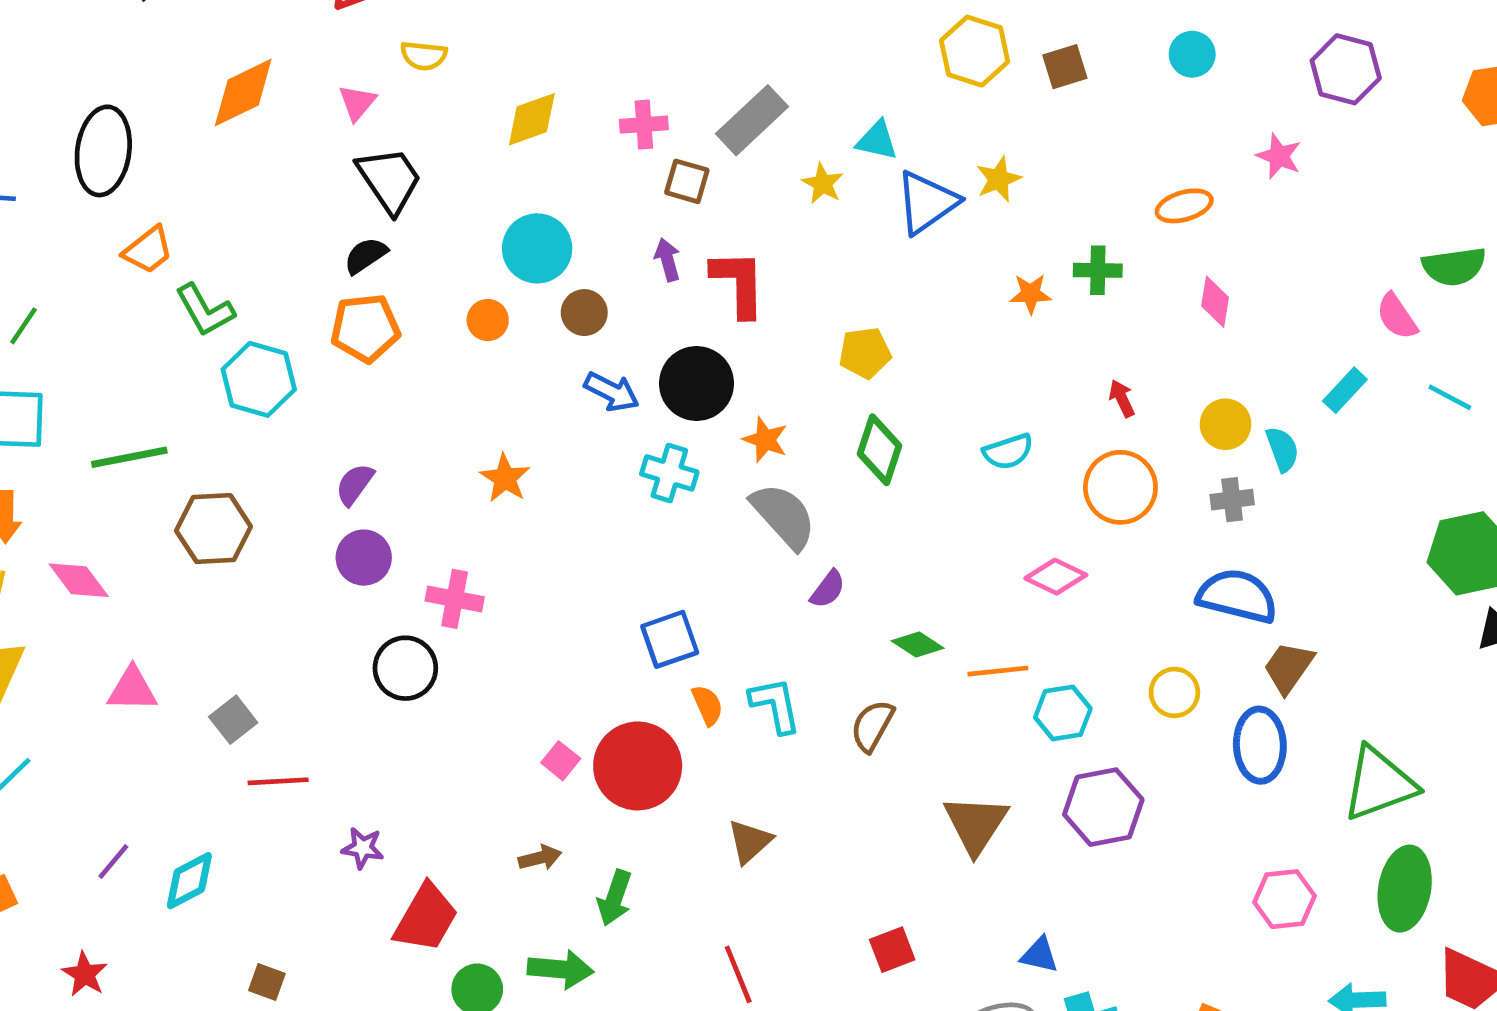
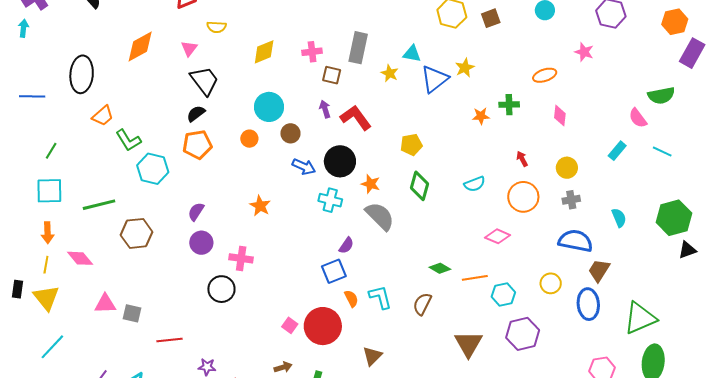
gray rectangle: (752, 120) -> (358, 48), turned -32
red L-shape: (738, 283) -> (356, 118), turned -32
cyan semicircle: (1282, 449) -> (619, 218), moved
purple semicircle: (828, 589) -> (346, 245), moved
gray square: (233, 720) -> (132, 313), moved, turned -36

